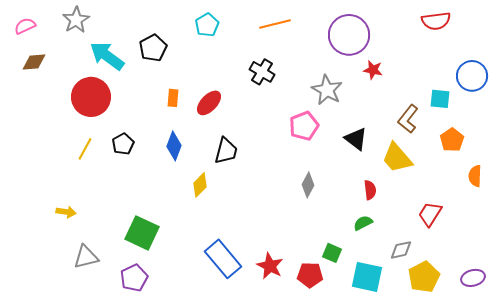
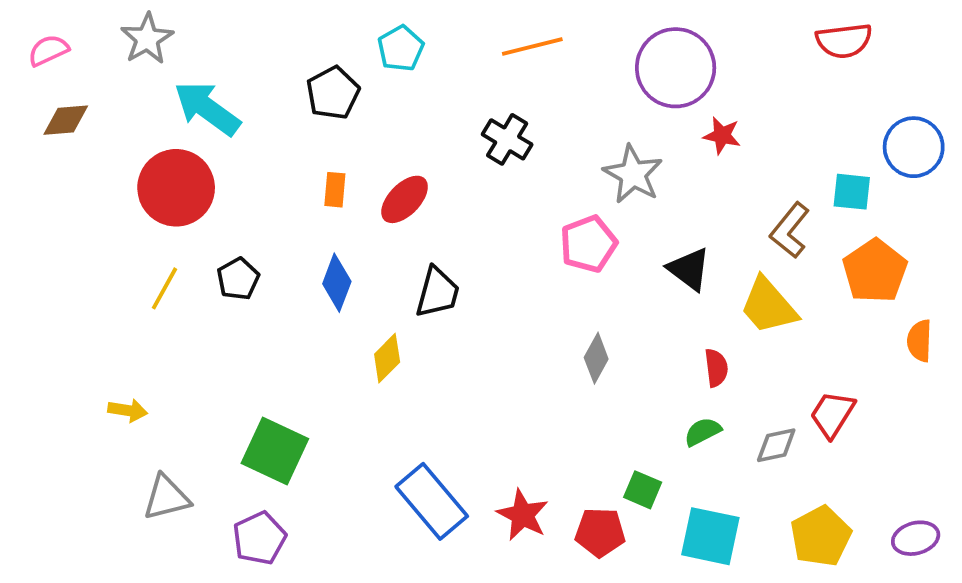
black pentagon: (153, 48) -> (333, 93), moved
orange pentagon: (452, 140) -> (875, 271), size x1.4
gray diamond: (401, 250) -> (776, 445), moved

